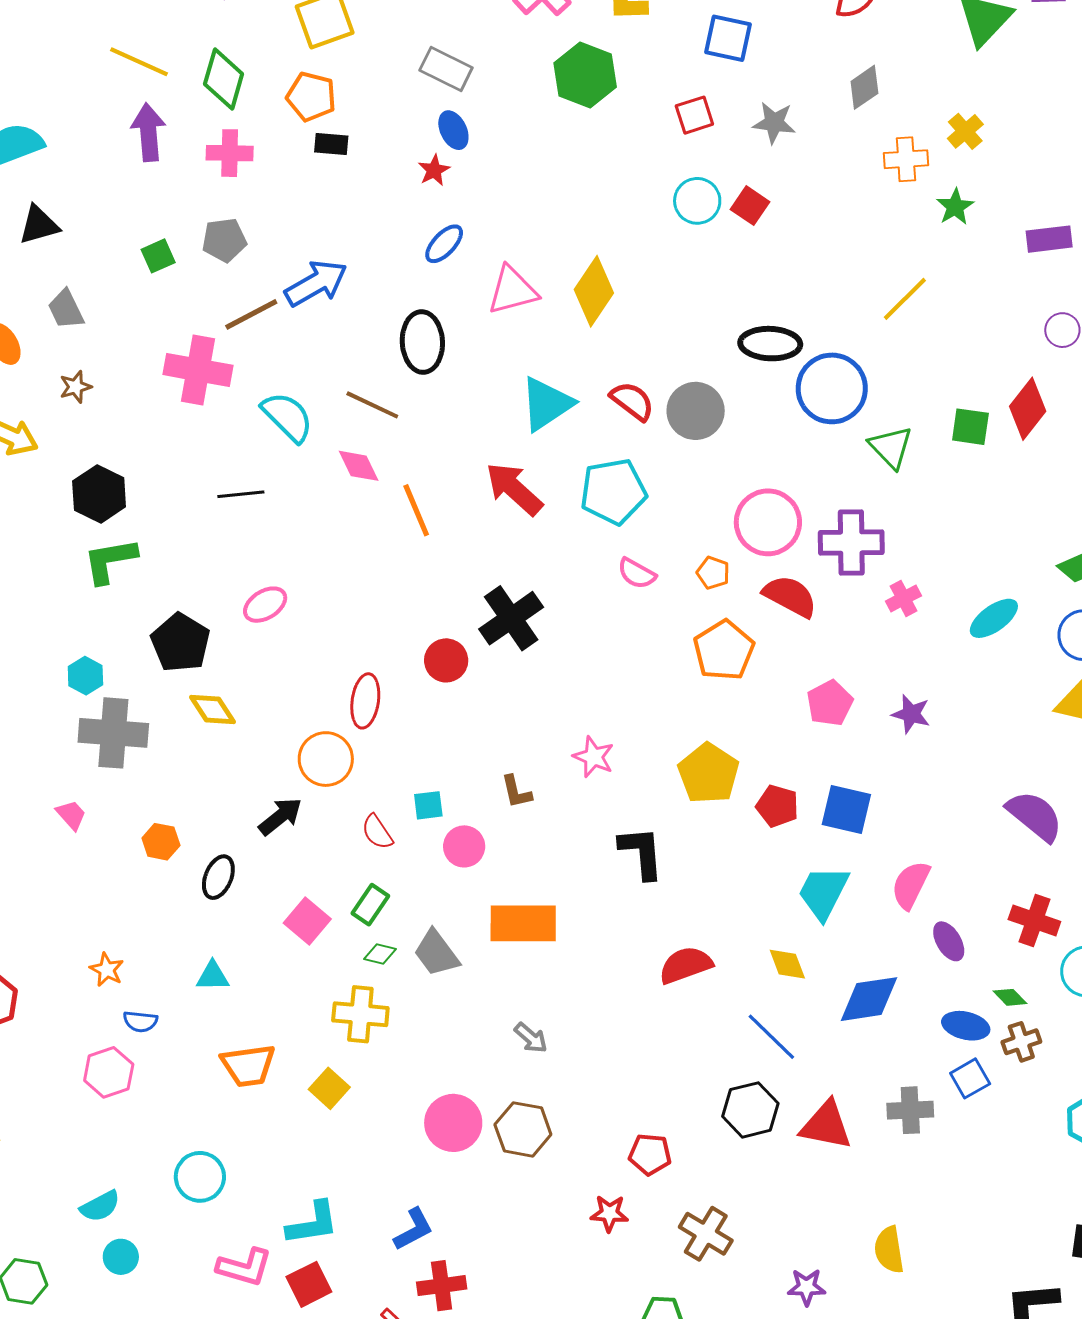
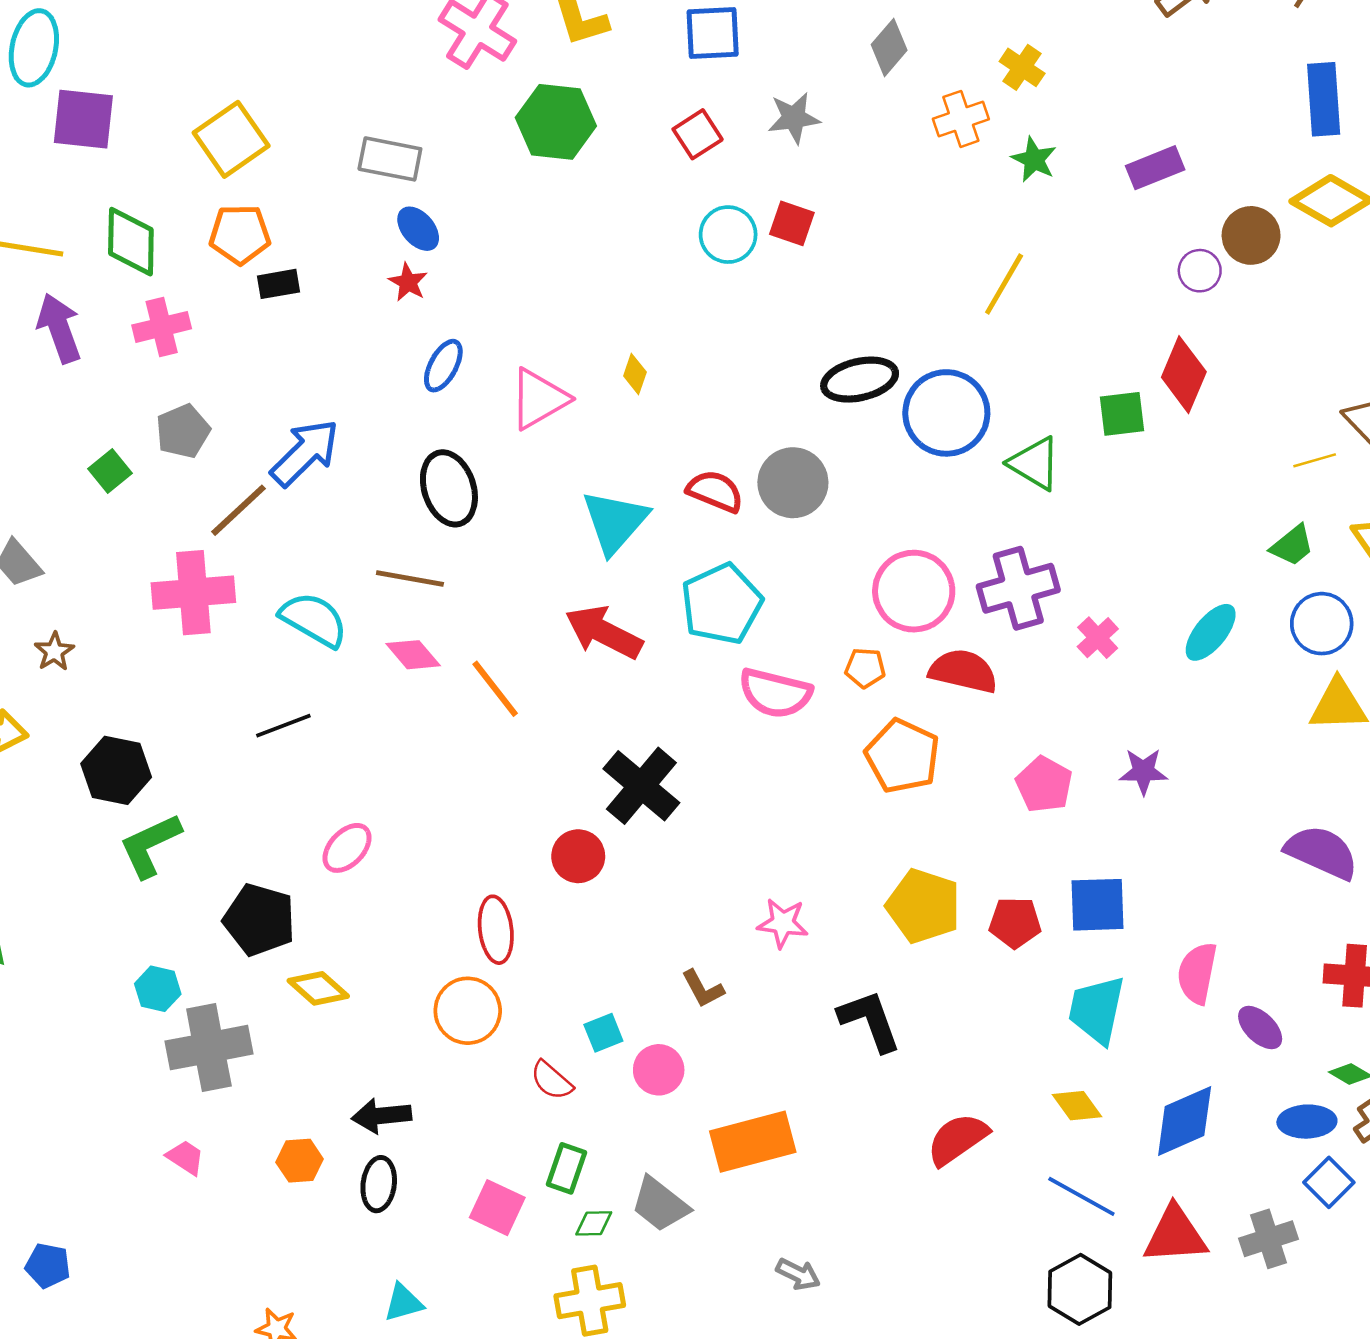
yellow diamond: (594, 291) -> (635, 374), size x0.5
pink semicircle: (637, 573) -> (775, 693), size x1.5
black arrow: (280, 816) -> (382, 1116), moved, turned -132
red triangle: (826, 1125) -> (1175, 1235), moved

